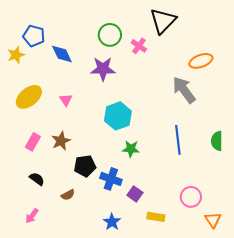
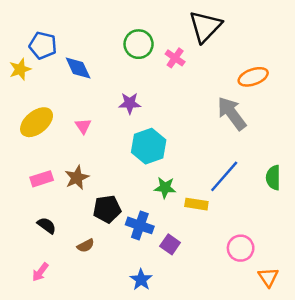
purple star: (103, 69) -> (130, 103), moved, size x0.7
blue line: (178, 140) -> (224, 176), turned 48
pink rectangle: (33, 142) -> (42, 179), turned 42
yellow rectangle: (156, 217) -> (196, 204), moved

